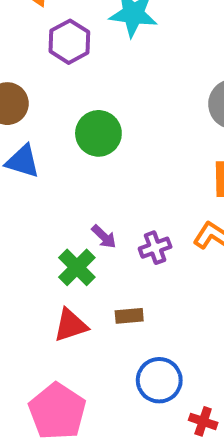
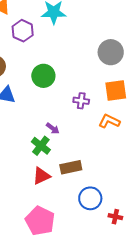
purple cross: (155, 248) -> (81, 101), moved, turned 35
brown rectangle: (129, 316) -> (71, 167), size x1.5

